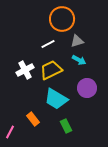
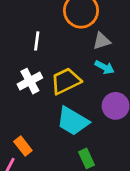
white line: (48, 44) -> (37, 41), moved, turned -56
orange rectangle: (33, 119) -> (23, 146), moved

